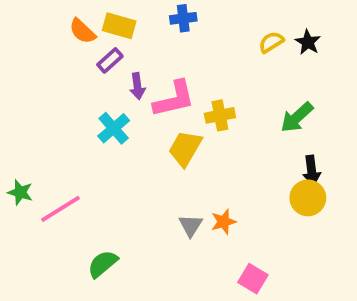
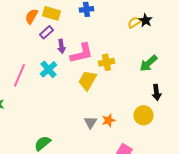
orange semicircle: (82, 31) -> (32, 16), turned 77
black star: (308, 42) -> (146, 20), moved
yellow circle: (308, 198) -> (144, 115), moved
pink line: (60, 209) -> (20, 75), moved, turned -35

